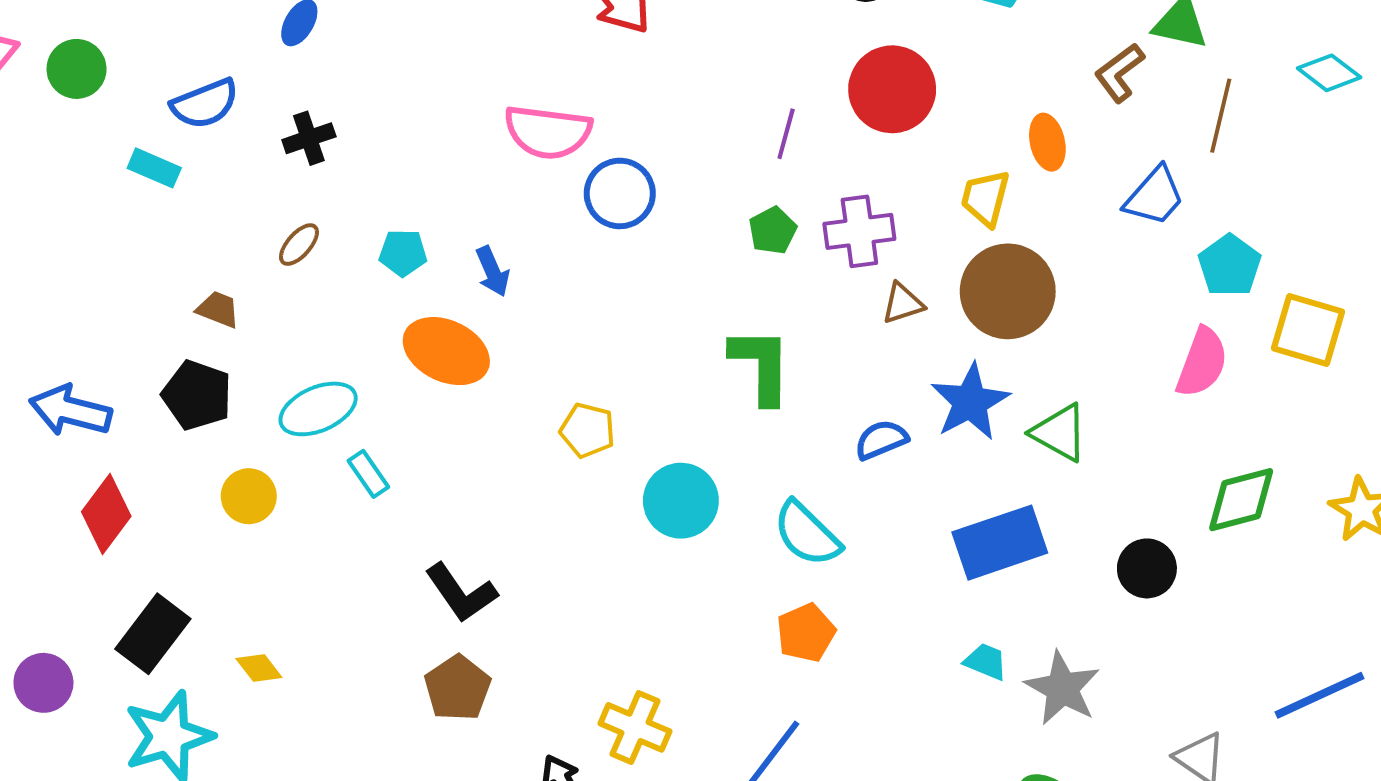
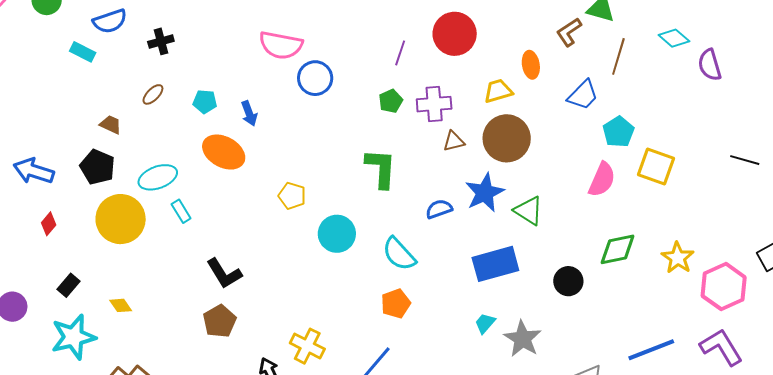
yellow trapezoid: (985, 198) -> (498, 91), turned 56
yellow circle: (249, 496) -> (121, 219), size x1.8
red diamond: (106, 514) -> (49, 224), size x0.6
black rectangle: (153, 634) -> (69, 285), size x0.6
cyan trapezoid: (986, 662) -> (485, 323), turned -75

